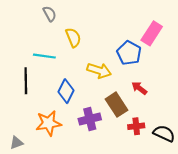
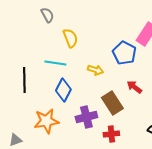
cyan line: (44, 56) -> (55, 63), moved
yellow arrow: (99, 71) -> (95, 70), size x0.7
red cross: (136, 126) -> (111, 134), moved

